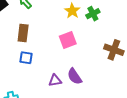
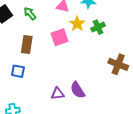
pink square: (68, 40) -> (59, 37), moved
blue square: (26, 58) -> (18, 71), moved

